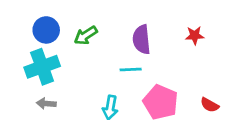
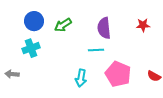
cyan cross: (42, 67) -> (31, 48), size x0.7
gray arrow: (46, 104) -> (12, 74), moved

